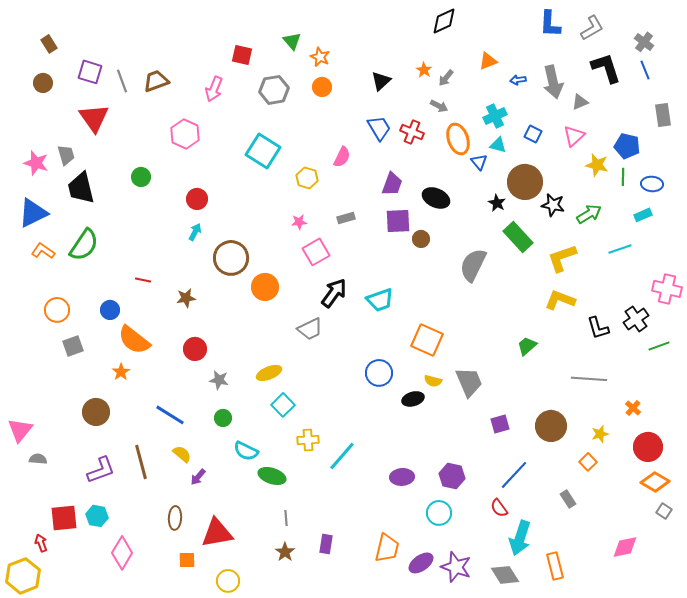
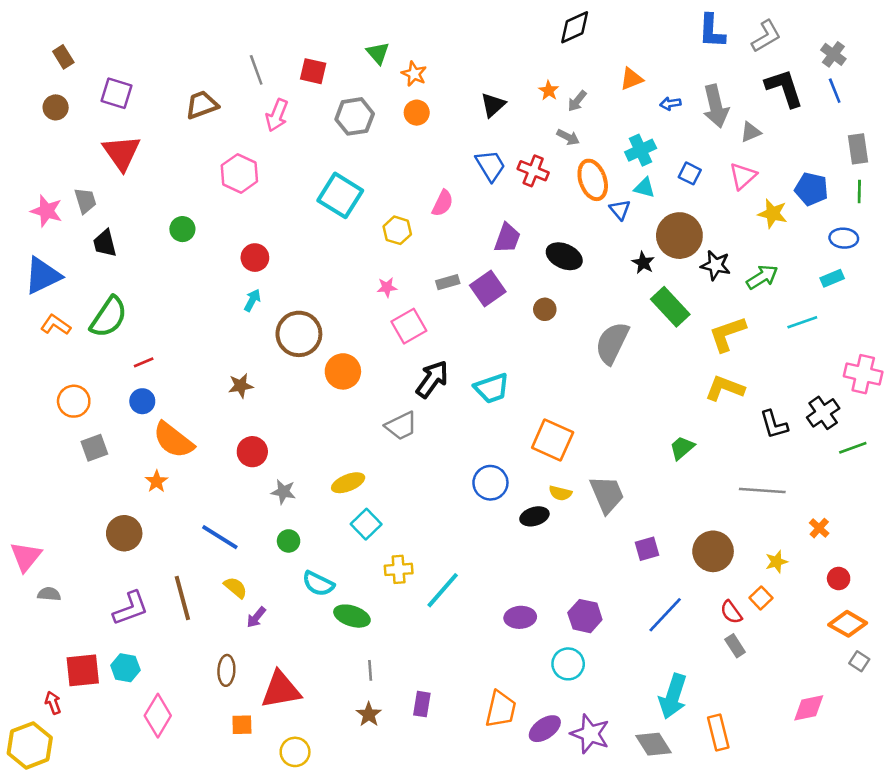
gray line: (122, 81) -> (256, 70), moved
green line: (623, 177) -> (859, 192), moved
black trapezoid: (81, 188) -> (105, 243), size x0.7
purple square: (398, 221) -> (488, 289), moved, turned -32
red line: (143, 280) -> (144, 362), moved, turned -35
red circle: (648, 447) -> (839, 579), size x0.6
red semicircle: (499, 508) -> (731, 612), moved

